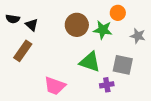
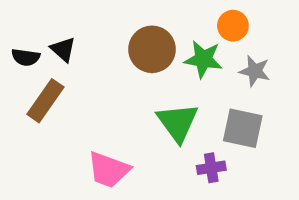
black semicircle: (13, 19) -> (26, 57), moved
gray star: (138, 36) -> (255, 71), moved
green triangle: (90, 62) -> (178, 122), turned 35

